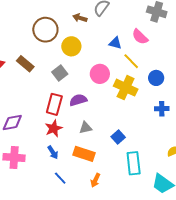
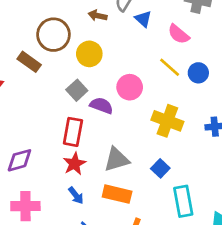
blue triangle: (115, 43) -> (143, 19), moved, turned 32
brown rectangle: (25, 64) -> (29, 62), moved
blue circle: (156, 78) -> (198, 73), moved
yellow cross: (126, 88) -> (167, 121), moved
purple semicircle: (78, 100) -> (101, 106), moved, turned 42
gray triangle: (86, 128) -> (117, 159), size x1.5

